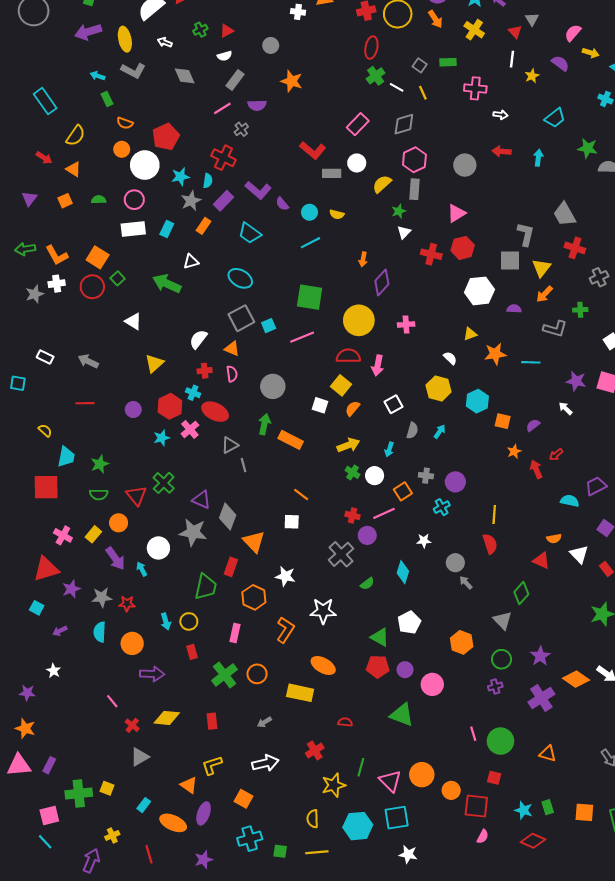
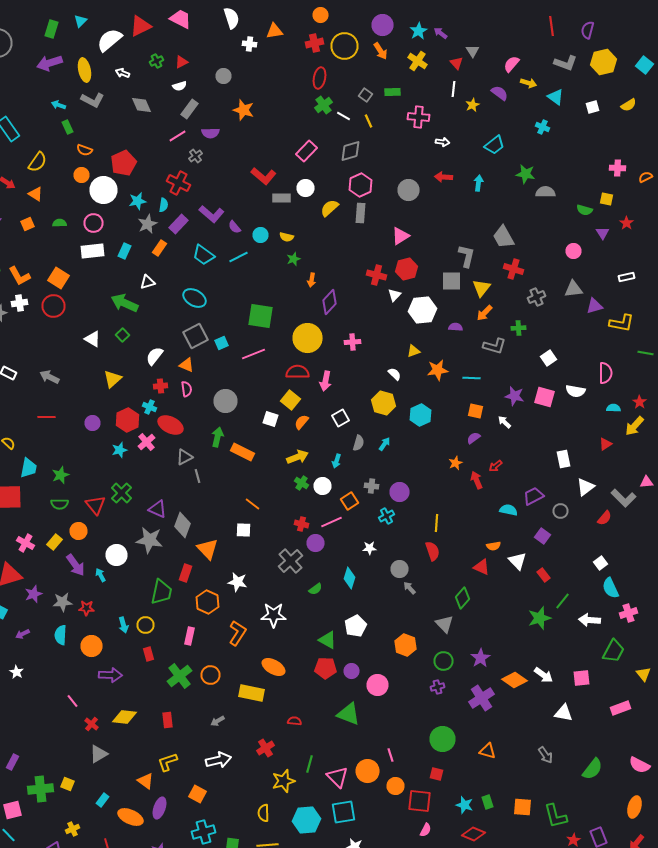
green star: (399, 211) -> (294, 259), moved
white triangle: (404, 232) -> (394, 295), moved
cyan line: (311, 243) -> (238, 257), moved
green square: (118, 278) -> (122, 335), moved
orange square: (503, 421) -> (476, 411), moved
pink line: (473, 734) -> (390, 755), moved

